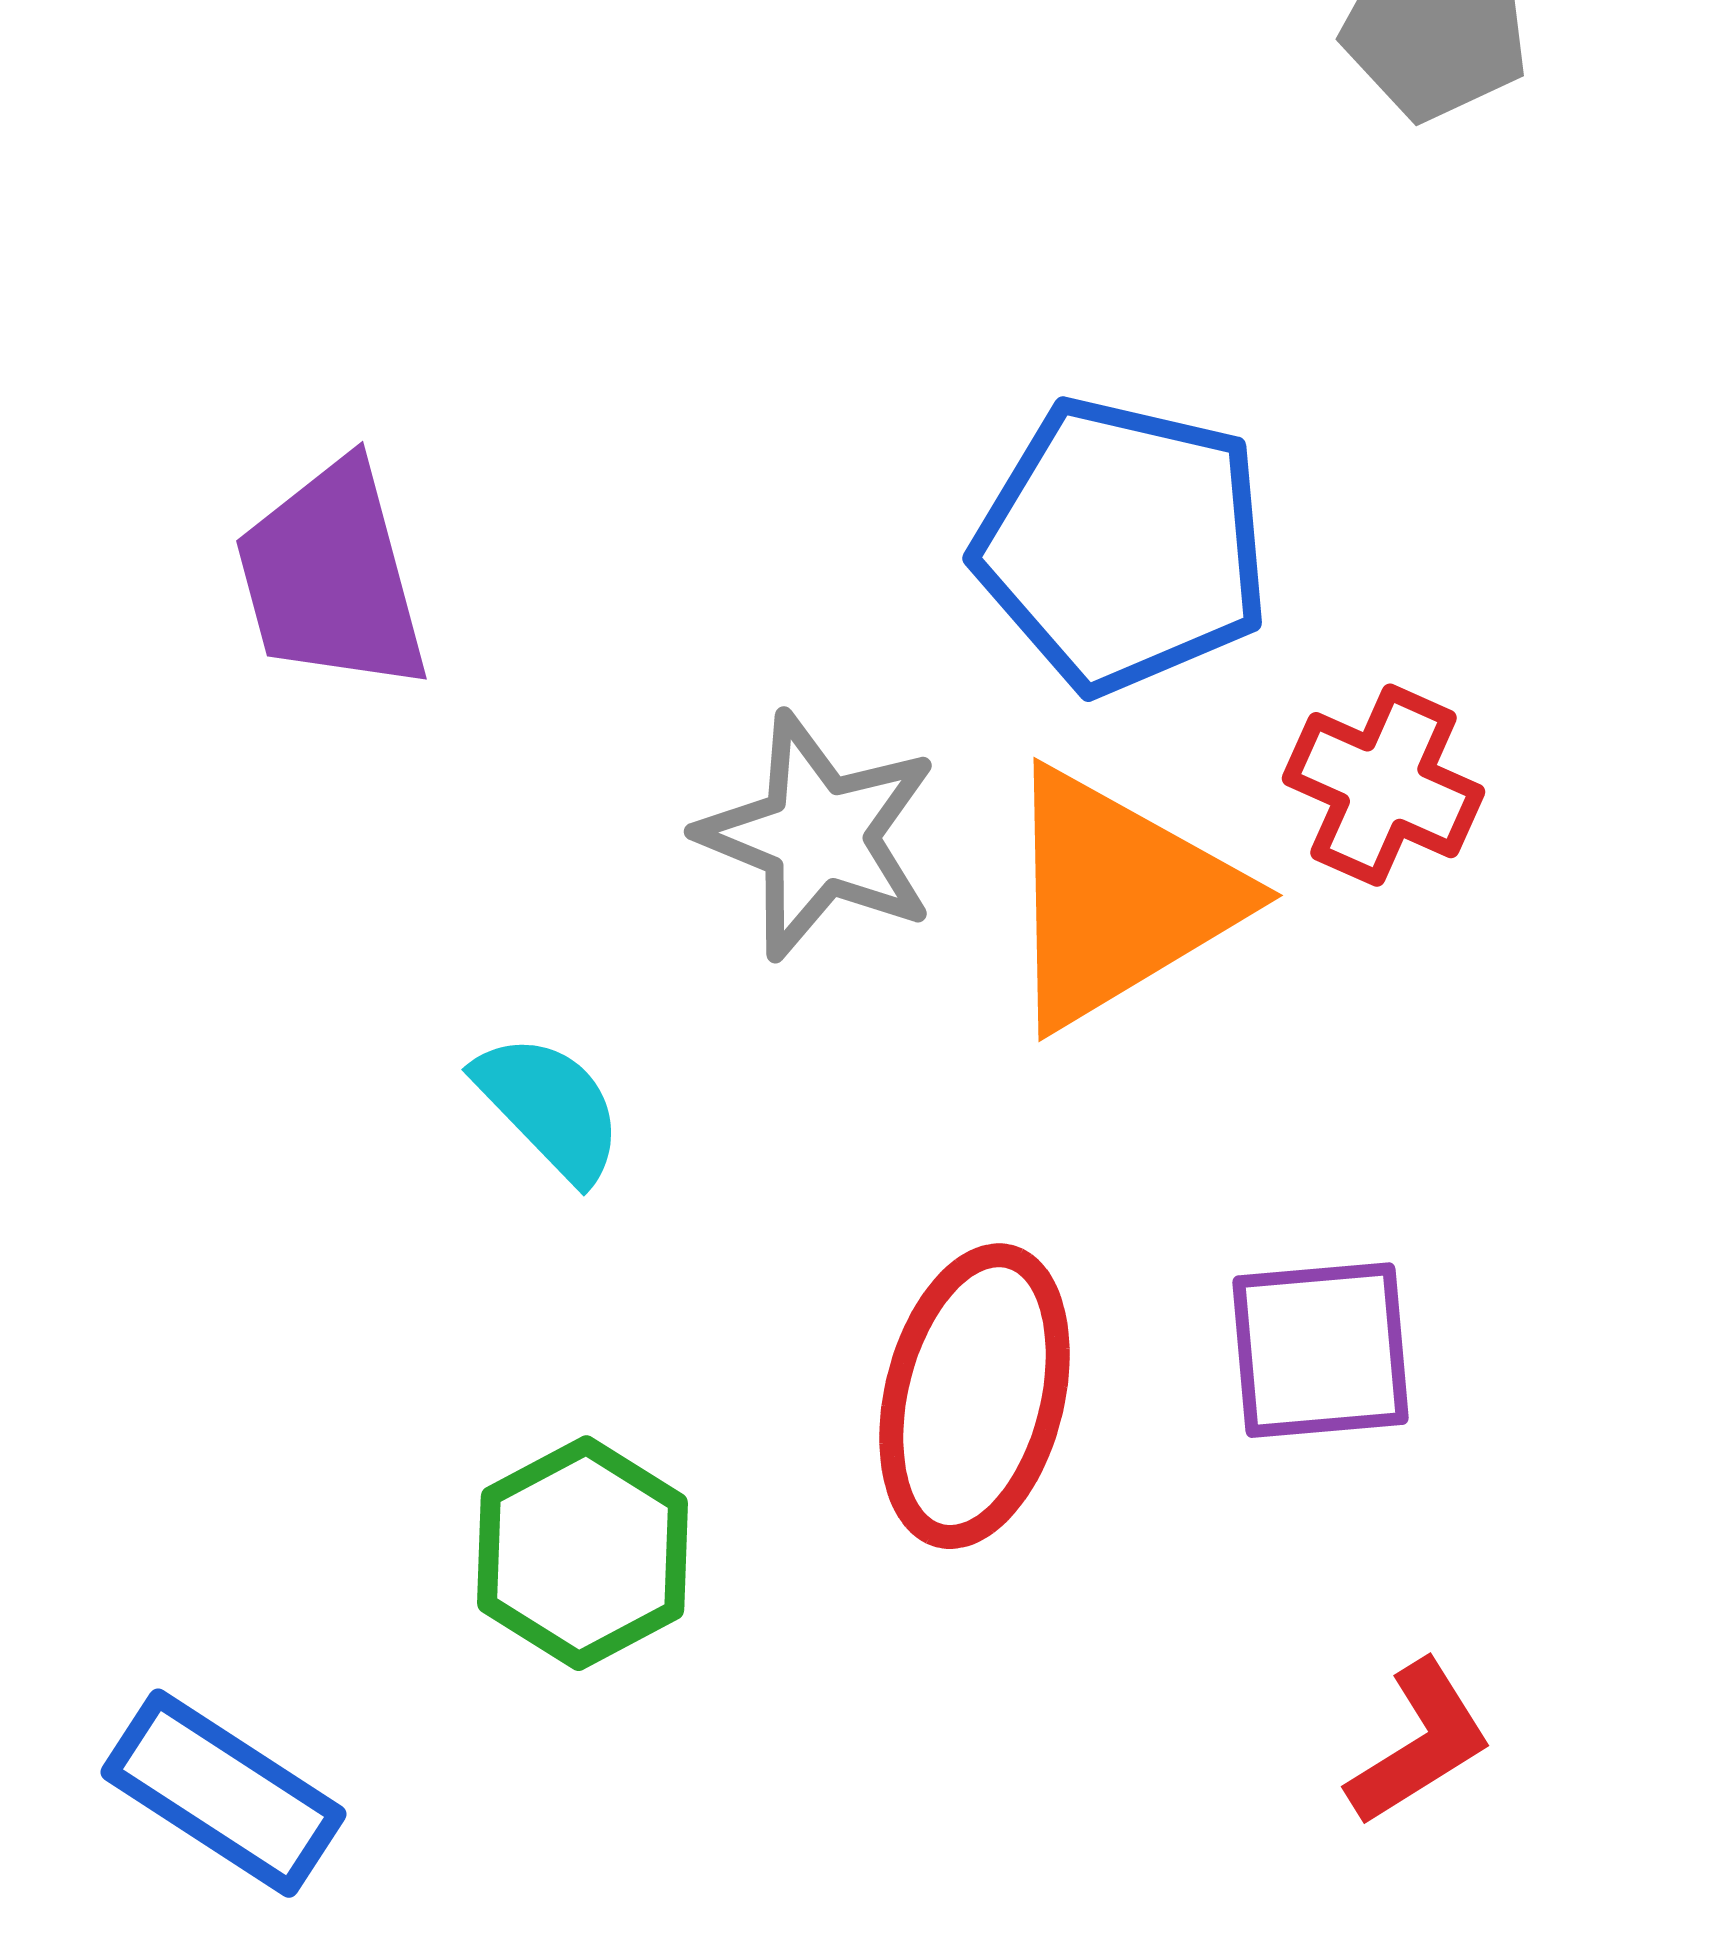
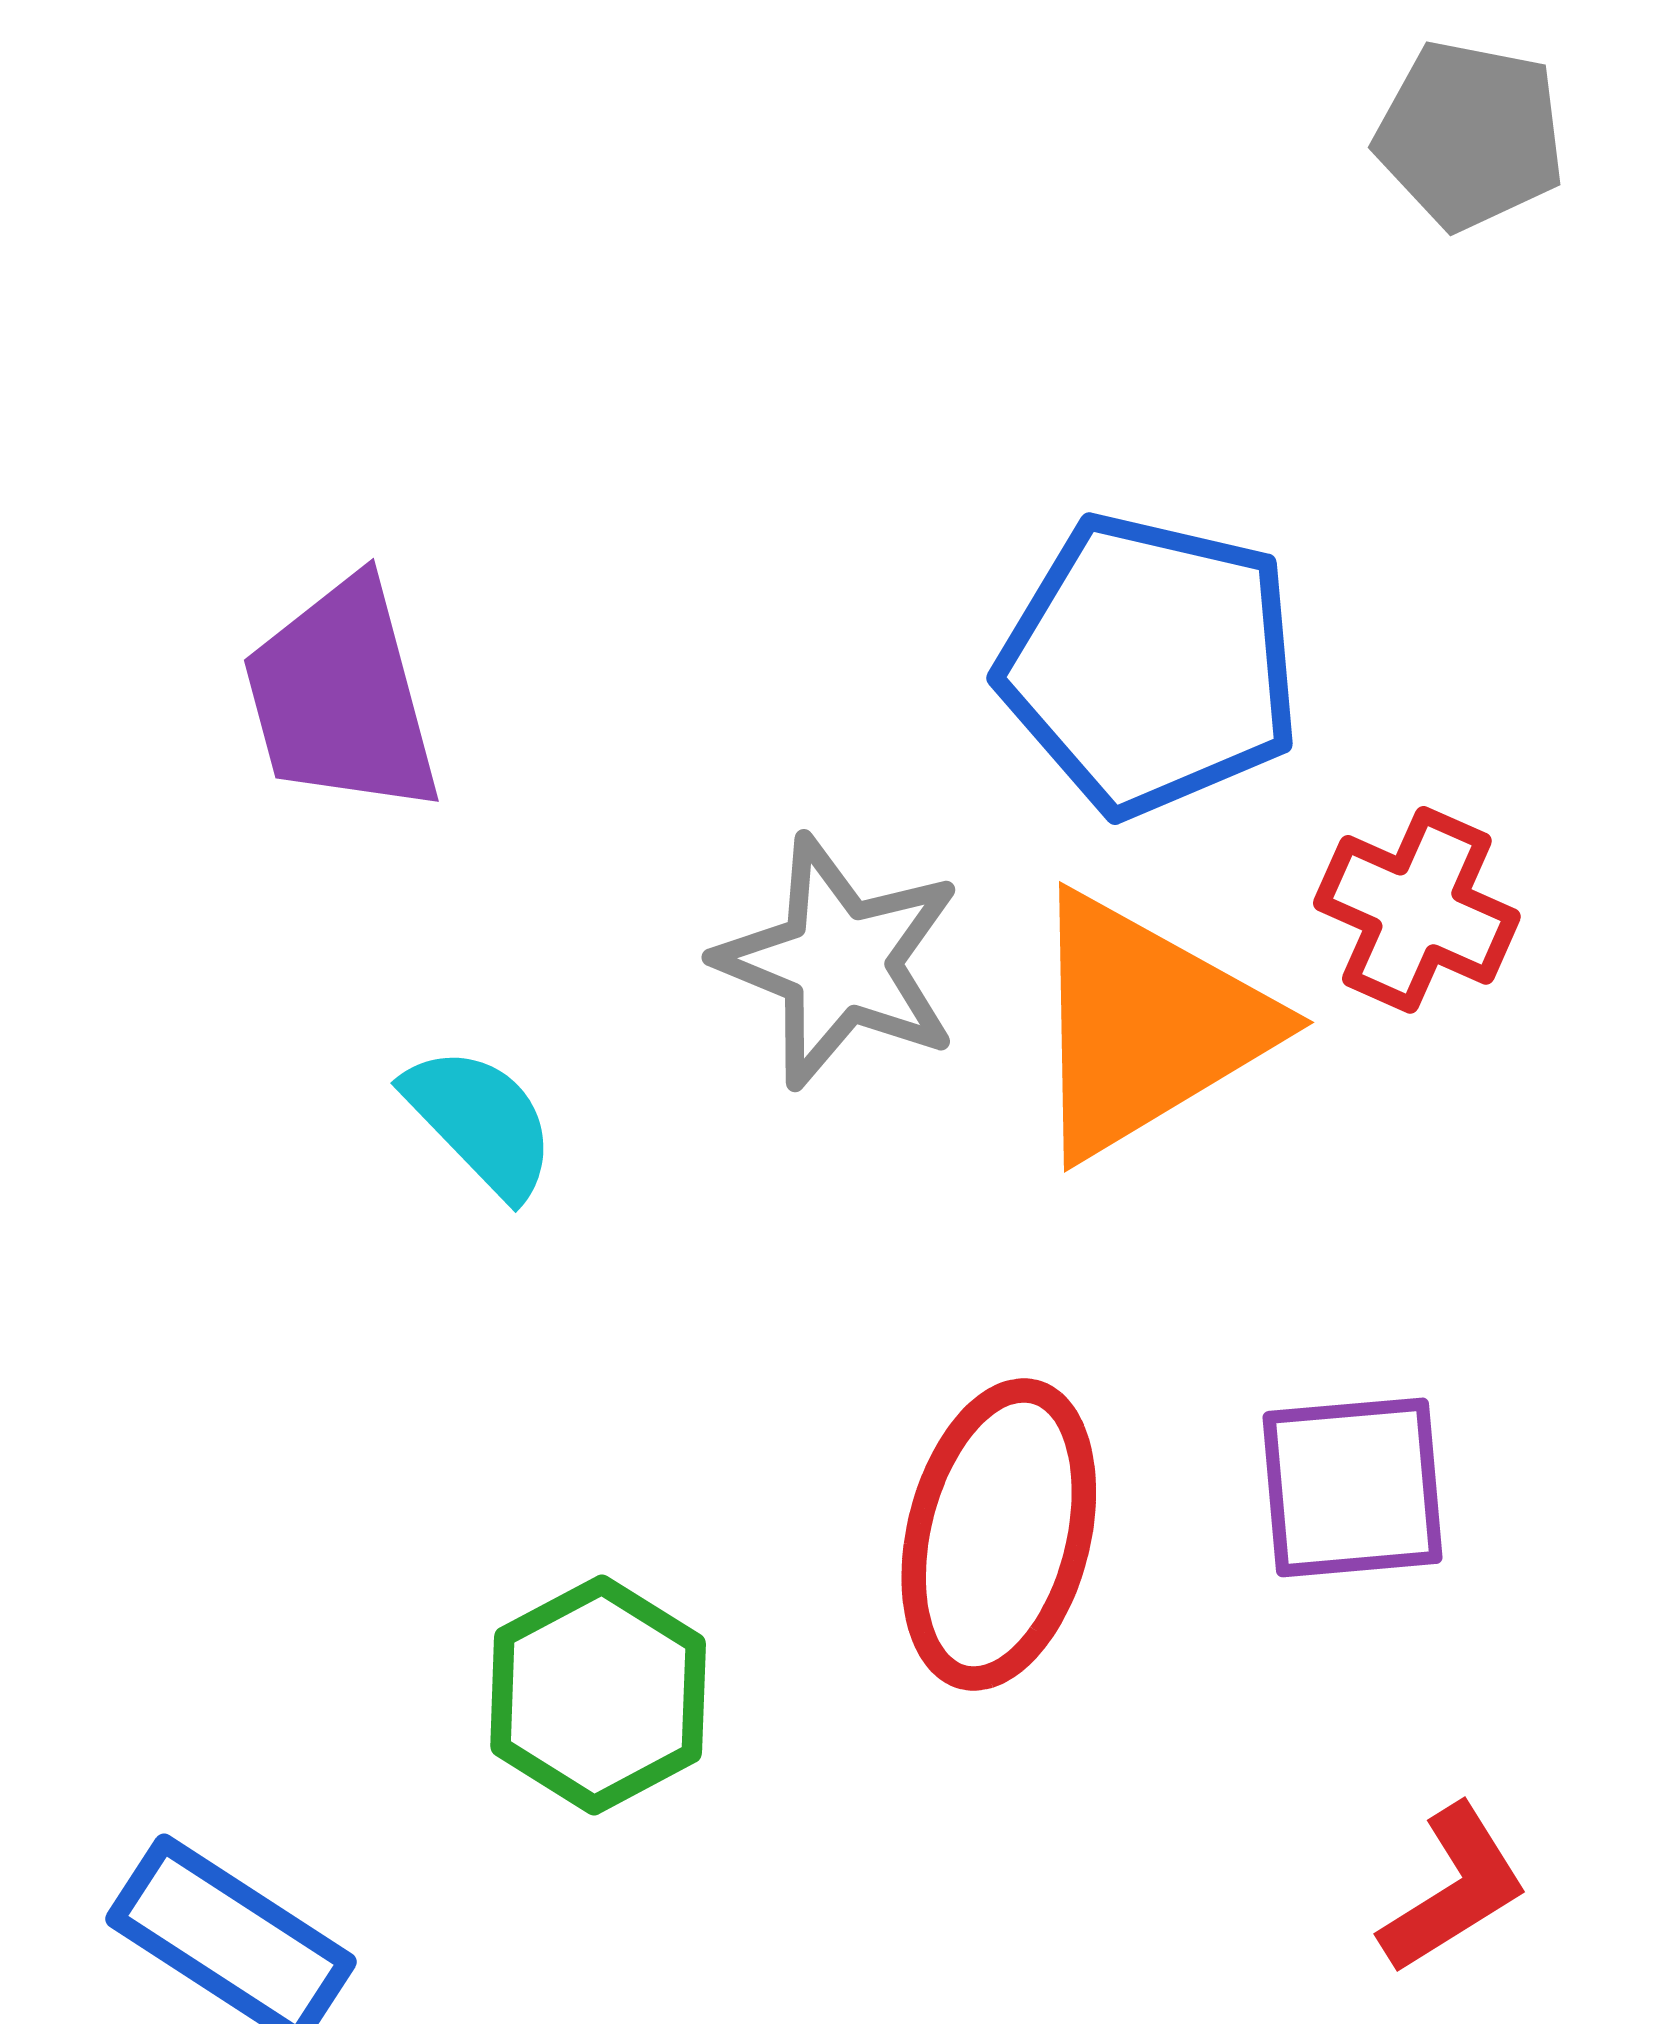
cyan semicircle: (550, 1107) -> (480, 1121), moved

